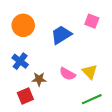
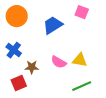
yellow triangle: (90, 72) -> (80, 60), turned -35

